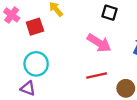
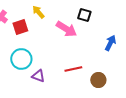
pink arrow: (99, 43) -> (66, 29), moved
purple triangle: (28, 88) -> (38, 76), moved

